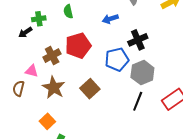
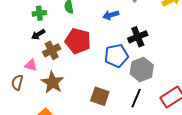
black arrow: (25, 32) -> (38, 34), moved
red pentagon: (78, 46) -> (78, 41), turned 30
brown square: (90, 89) -> (100, 96), moved, turned -30

